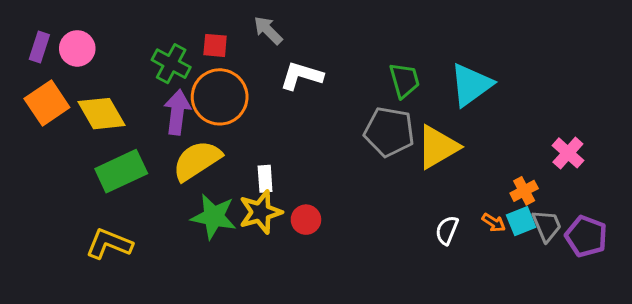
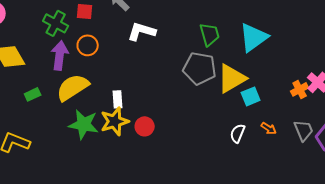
orange circle: (220, 97) -> (88, 45), size x0.6
green rectangle: (121, 171) -> (33, 94), moved, size x0.5
orange cross: (524, 191) -> (300, 89), moved
cyan square: (521, 221) -> (251, 96), moved

